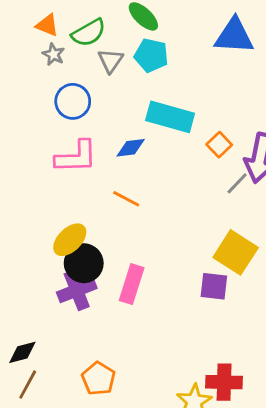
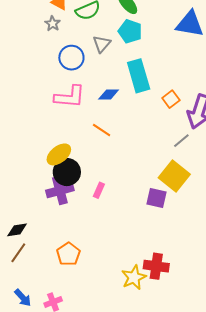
gray star: (53, 54) -> (53, 24), moved
gray triangle: (110, 61) -> (102, 44), moved
cyan rectangle: (170, 117) -> (139, 76), turned 52
gray line: (237, 183) -> (181, 141), moved
pink rectangle: (132, 284) -> (99, 190), size x0.6

